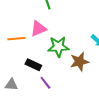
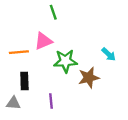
black rectangle: (33, 65) -> (24, 81), moved, turned 63
purple line: (45, 83) -> (51, 101), turned 32

